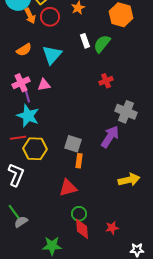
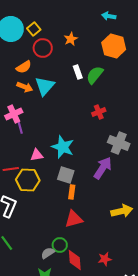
orange arrow: (30, 16) -> (25, 87), moved, turned -42
orange semicircle: (24, 50) -> (24, 67), moved
pink triangle: (44, 85) -> (37, 155), moved
cyan star: (28, 116) -> (63, 147), moved
red triangle: (68, 188) -> (74, 219), moved
green circle: (79, 214) -> (60, 245), moved
gray semicircle: (21, 222) -> (48, 253), moved

